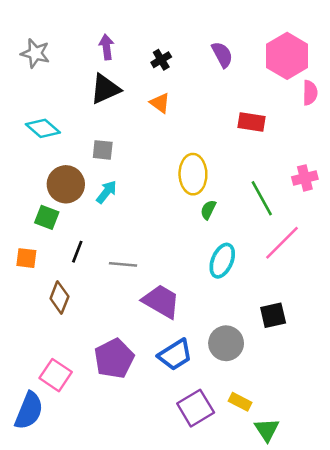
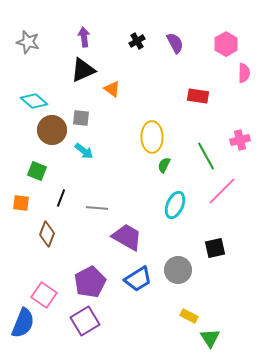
pink hexagon: (287, 56) -> (226, 44), size x0.7
black cross: (161, 60) -> (137, 41), moved
orange triangle: (160, 103) -> (112, 89), moved
brown circle: (66, 184) -> (52, 130), moved
cyan arrow: (107, 192) -> (84, 151), turned 90
purple square: (196, 408) -> (85, 321), moved

